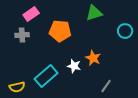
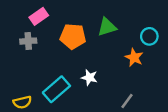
green triangle: (94, 13) -> (107, 27), moved
orange star: (93, 58) -> (134, 58), moved

